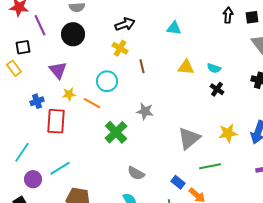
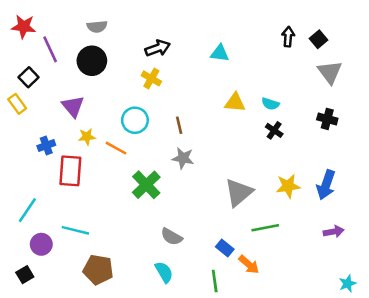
black square: (252, 17) -> (318, 39), turned -32
black square: (23, 47) -> (29, 77), turned -35
brown line: (142, 66) -> (179, 125), moved
cyan line: (60, 168) -> (75, 230), turned 45

